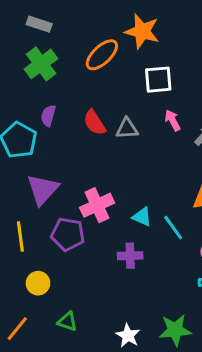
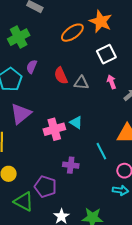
green cross: (41, 64) -> (19, 37), moved
white square: (158, 80) -> (106, 54), turned -30
cyan triangle: (142, 217) -> (76, 122), moved
purple pentagon: (68, 234) -> (45, 187), moved
green triangle: (67, 322) -> (24, 201), size x1.5

